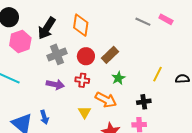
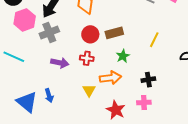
gray cross: (57, 54) -> (49, 33), moved
brown rectangle: (110, 55) -> (114, 33), turned 30
yellow line: (158, 74) -> (154, 40), moved
orange arrow: (106, 100) -> (110, 78), turned -35

